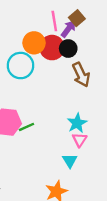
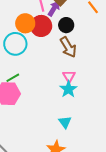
black circle: (68, 49) -> (66, 25), moved
green line: (26, 127) -> (13, 78), moved
pink triangle: (80, 140) -> (69, 76), moved

